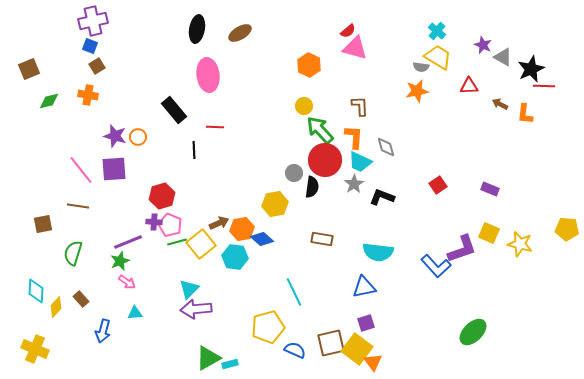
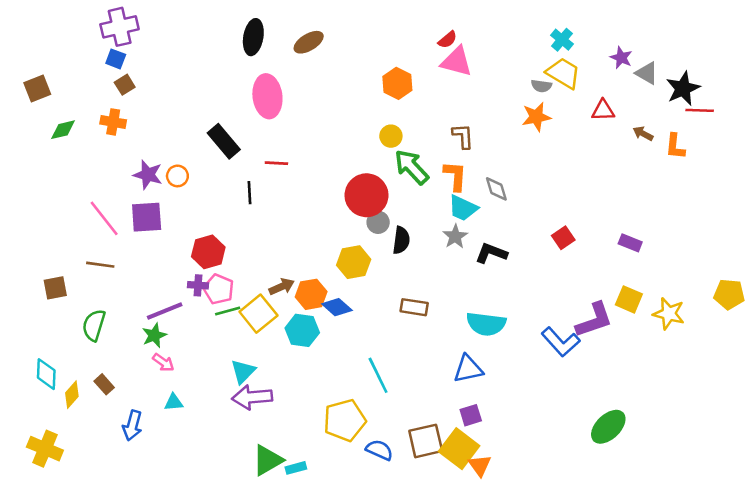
red circle: (325, 160) -> (366, 195), moved

